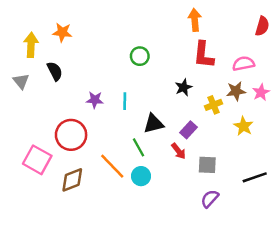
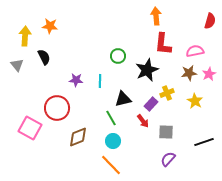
green circle: (140, 56) -> (118, 56), moved
black star: (183, 87) -> (147, 70), size x1.6
yellow cross: (213, 105) -> (167, 93), moved
orange line: (112, 166) -> (111, 165), moved
brown diamond: (72, 180) -> (78, 137), moved

